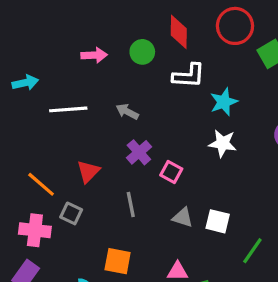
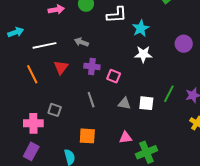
purple cross: (139, 152) -> (92, 66), turned -35
red triangle: (88, 171) -> (61, 67), moved
orange line: (41, 184) -> (32, 74), moved, turned 30
green line: (252, 251) -> (169, 94), moved

